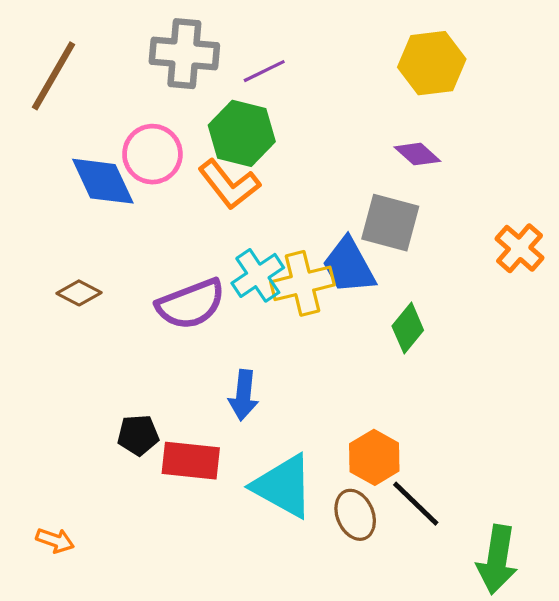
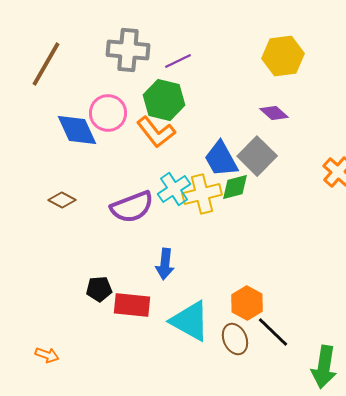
gray square: (390, 223) -> (257, 156), turned 30
blue trapezoid: (349, 266) -> (221, 159), moved
green diamond: (408, 328) -> (235, 187), moved, turned 36

